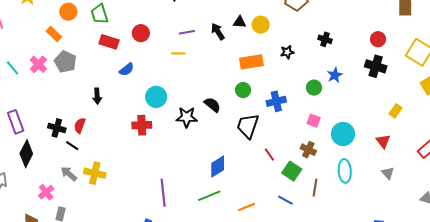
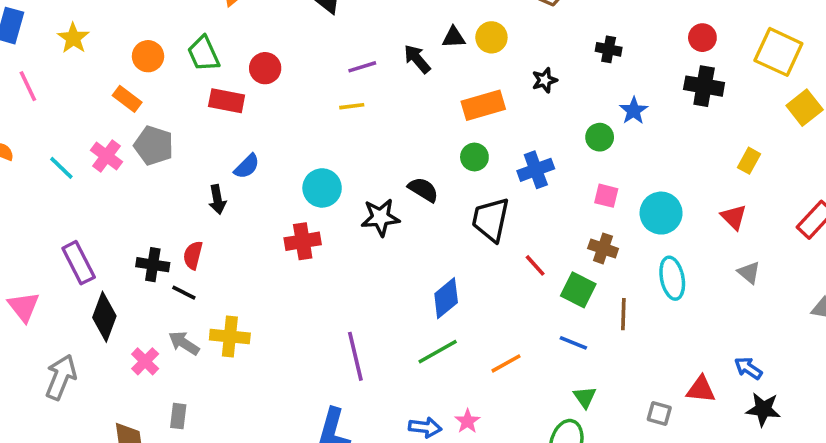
red circle: (141, 33) -> (265, 68), moved
blue semicircle: (127, 69) -> (247, 166), moved
pink cross: (46, 192) -> (145, 361), moved

